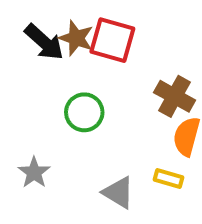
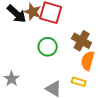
green circle: (84, 112) -> (48, 47), moved

